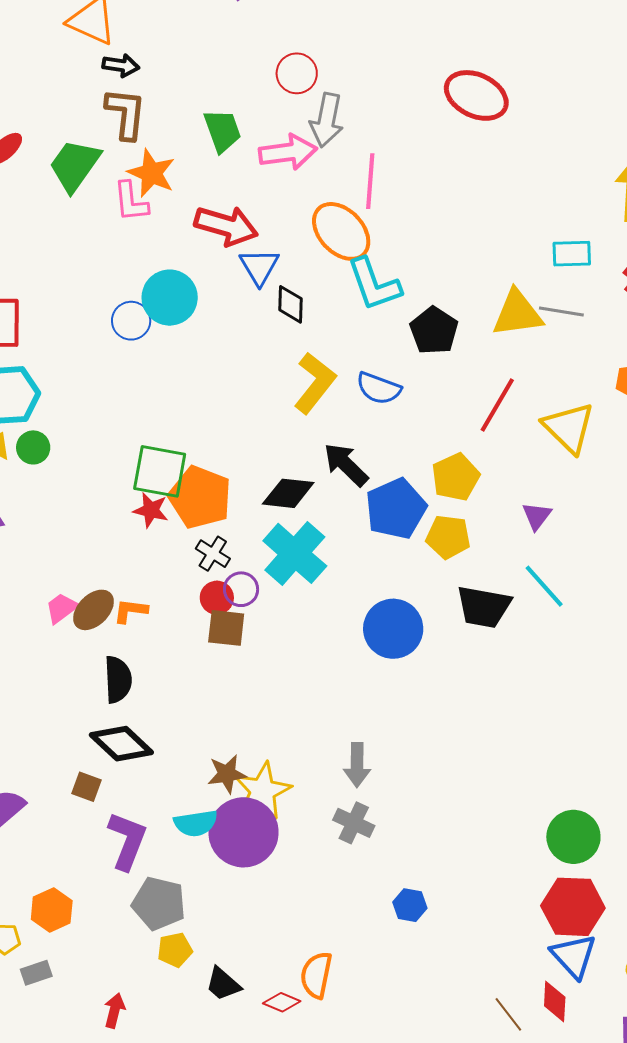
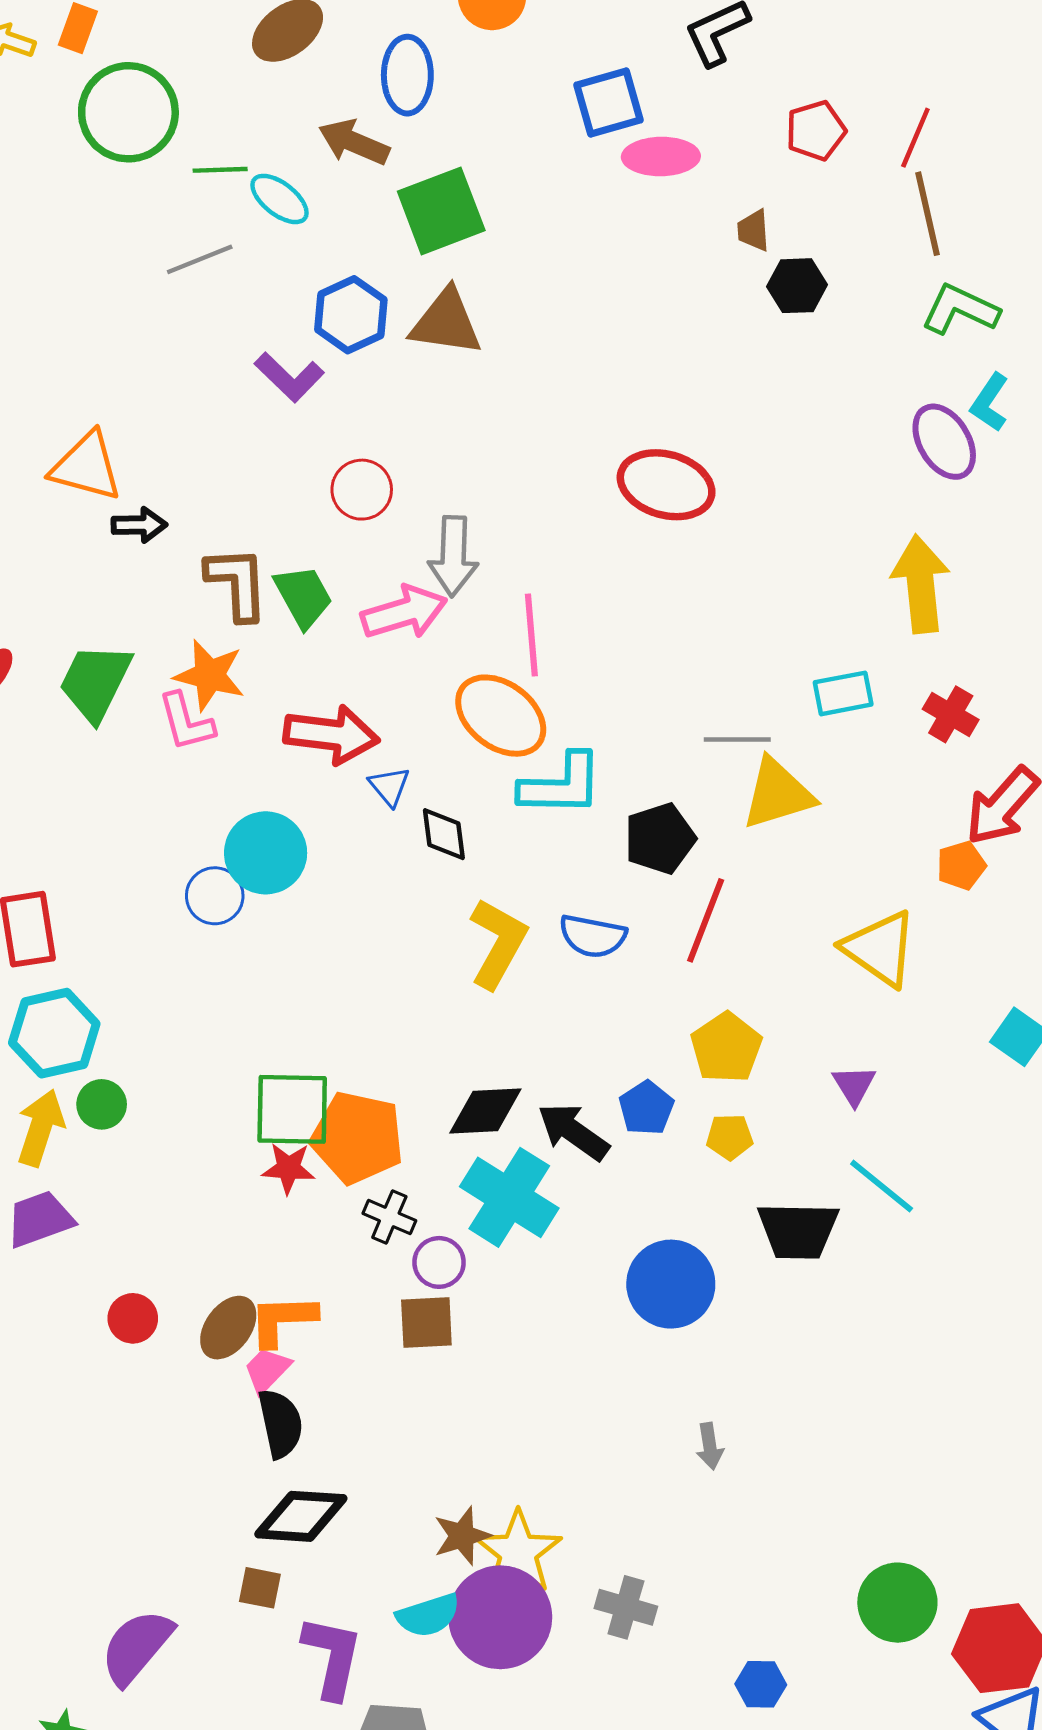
red circle: (297, 73) -> (362, 490), moved
brown L-shape: (126, 114) -> (237, 583), moved
blue triangle: (259, 267) -> (389, 786), size x0.7
cyan L-shape: (374, 284) -> (561, 785), turned -60
gray line: (561, 311) -> (737, 740), moved
black pentagon: (434, 331) -> (660, 839), turned 30
red line: (497, 405) -> (706, 920), moved
black arrow: (346, 465) -> (573, 1132), moved
blue pentagon: (396, 509) -> (646, 1108), size x0.6
yellow pentagon: (448, 537) -> (730, 1137), size x0.7
red circle: (217, 598) -> (133, 1318), moved
pink trapezoid: (62, 608) -> (267, 1370), moved
orange L-shape: (130, 611) -> (283, 1320), size x1.4
black diamond: (121, 744) -> (301, 1516), turned -30
gray arrow: (357, 765) -> (710, 1446), moved, size x0.7
gray cross: (354, 823) -> (626, 1607), moved
green circle: (573, 837) -> (897, 1603), moved

